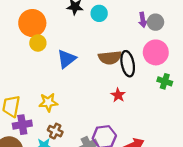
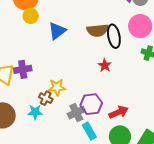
yellow star: (48, 102) -> (57, 87), moved
purple cross: (22, 125) -> (23, 69), moved

